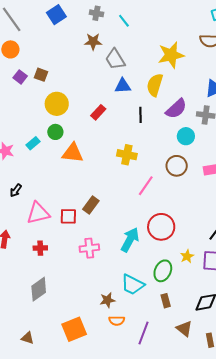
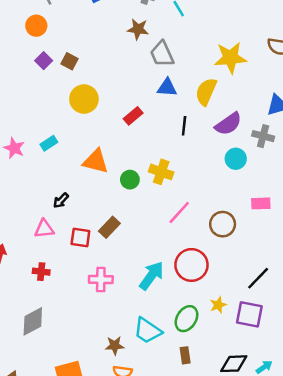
green circle: (55, 132) -> (130, 180), moved
brown circle: (177, 166) -> (223, 224), moved
black arrow: (16, 190) -> (61, 201), moved
pink triangle: (38, 213) -> (44, 229), size x0.7

